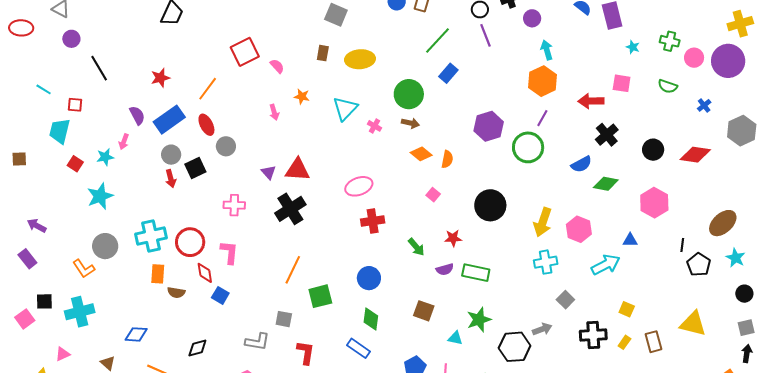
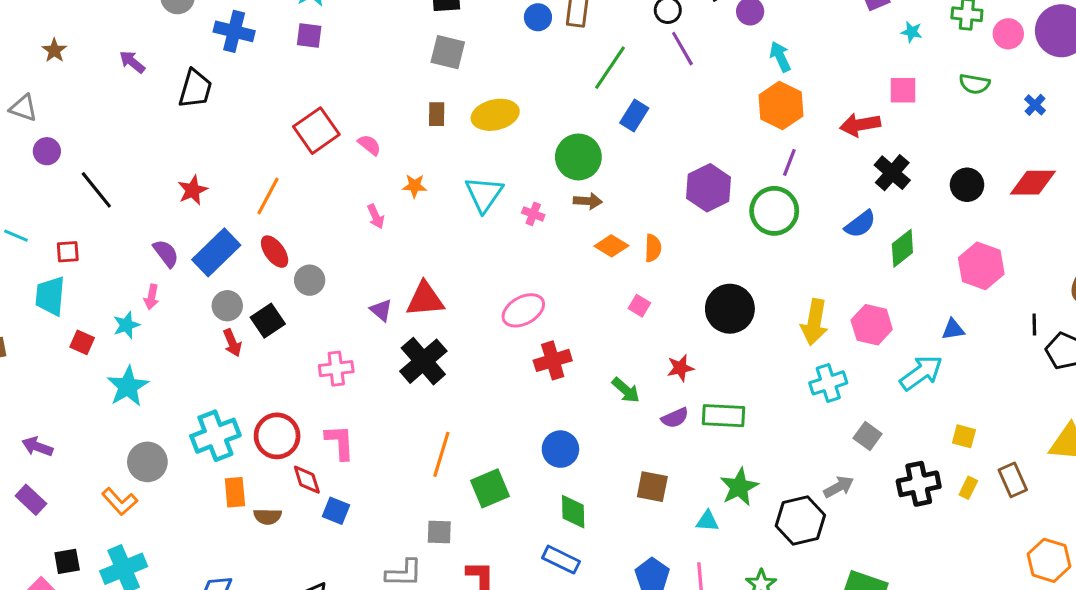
green diamond: (606, 184) -> (902, 248), turned -40

